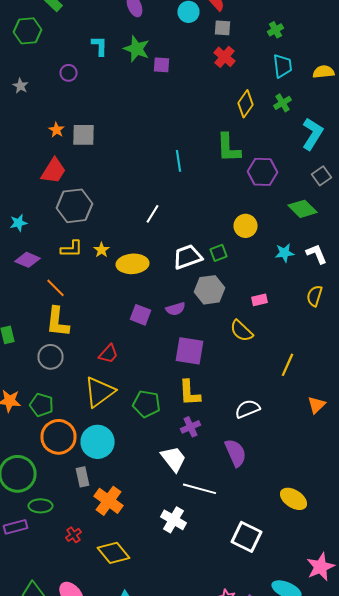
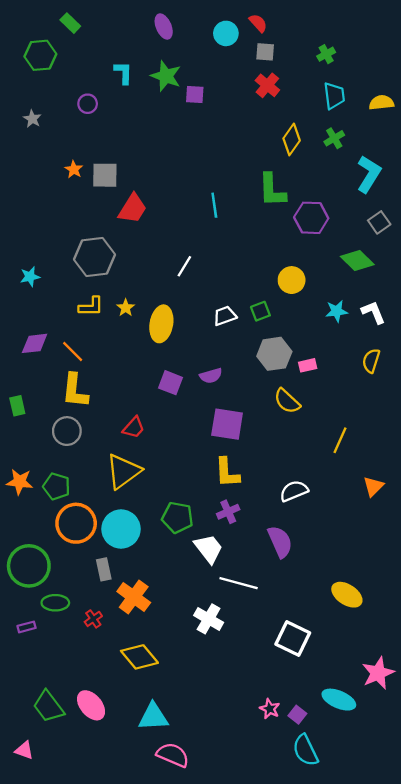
red trapezoid: (54, 171) -> (133, 209), moved
white trapezoid: (188, 257) -> (225, 316), size x0.7
purple diamond: (28, 260) -> (35, 343), moved, turned -30
yellow ellipse: (132, 264) -> (161, 324), turned -76
gray hexagon: (210, 290) -> (274, 354), moved
green pentagon: (146, 404) -> (177, 517), moved
purple rectangle: (16, 527) -> (27, 627), size x0.7
red cross: (74, 535) -> (93, 619), moved

